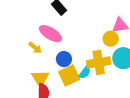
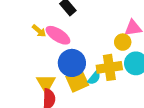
yellow arrow: (35, 48) -> (39, 31), moved
blue circle: (64, 59) -> (72, 63), size x1.6

